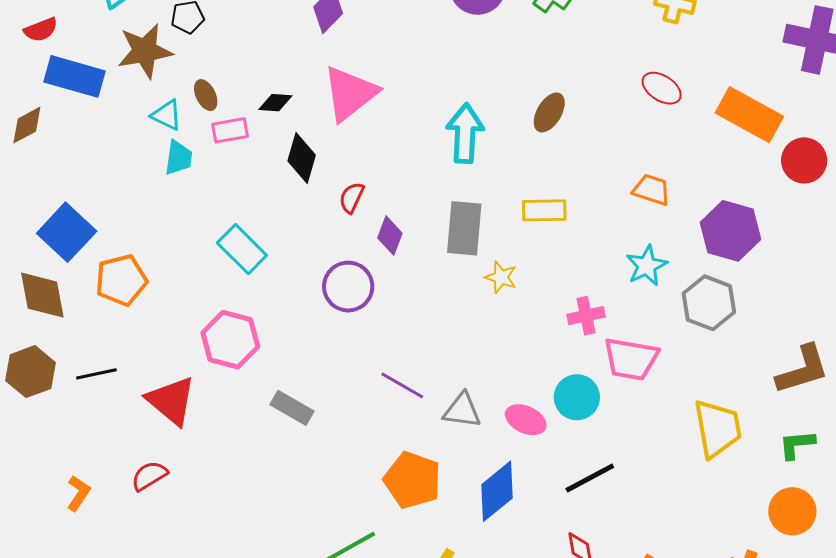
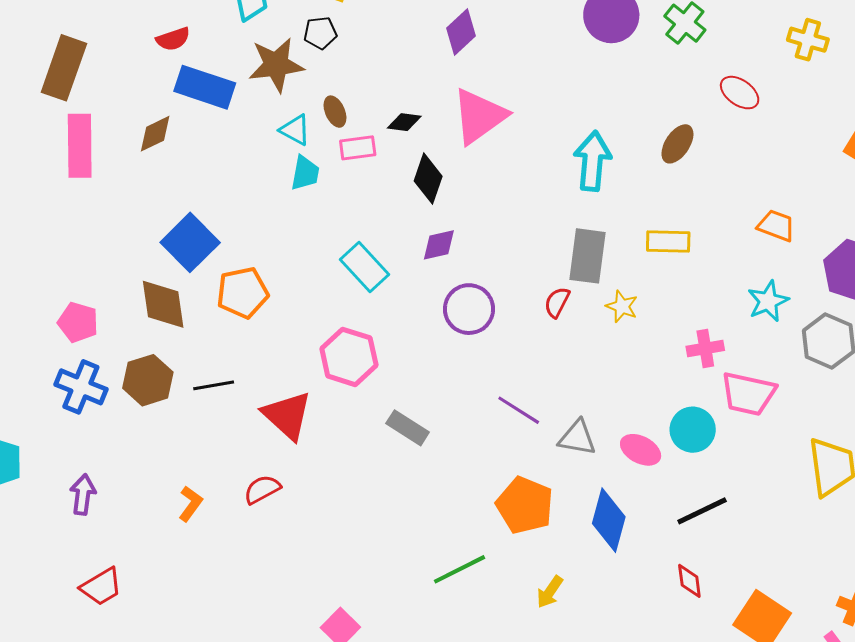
red ellipse: (662, 88) -> (740, 93), moved
red semicircle: (352, 198) -> (557, 302), moved
purple diamond: (390, 236) -> (439, 245), moved, turned 54
blue diamond: (497, 491) -> (609, 520), turned -38

